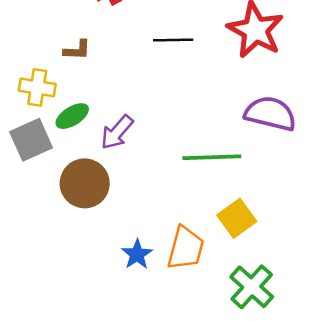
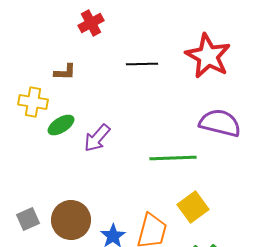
gray square: (31, 140) -> (28, 219), moved, size x0.7
brown circle: (85, 183) -> (71, 220), moved

